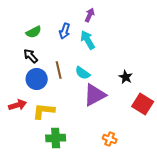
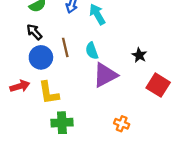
cyan semicircle: (83, 73) -> (92, 51), turned 35
yellow L-shape: (44, 111) -> (49, 93), turned -105

